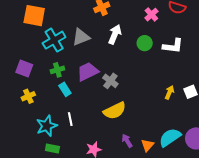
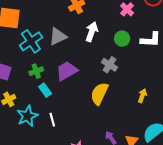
gray cross: (110, 81) -> (110, 65), moved
yellow arrow: (169, 92) -> (142, 96), moved
yellow semicircle: (115, 111) -> (99, 94), moved, turned 145
cyan star: (47, 126) -> (27, 116), moved

